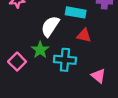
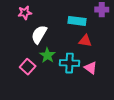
white semicircle: (50, 26) -> (39, 34), moved
pink triangle: (98, 76) -> (91, 68), moved

